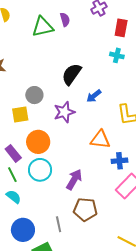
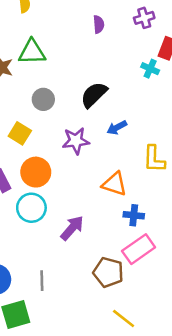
green triangle: (43, 27) -> (32, 52), moved
cyan cross: (117, 55) -> (150, 69), moved
gray circle: (34, 95) -> (43, 99), moved
yellow square: (20, 115) -> (20, 133), turned 30
brown pentagon: (85, 209) -> (108, 272), moved

